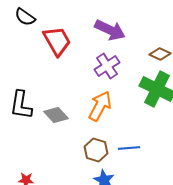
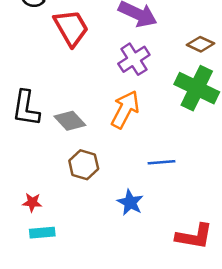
brown hexagon: (96, 150) -> (84, 165), moved

